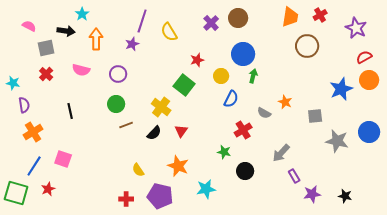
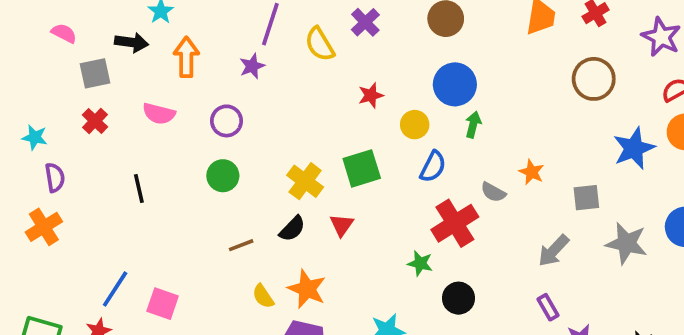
purple cross: (211, 23) -> (365, 22), moved
brown circle: (307, 46) -> (594, 79), moved
green square: (184, 85) -> (362, 168), moved, turned 35
brown line: (126, 125) -> (241, 245), moved
red cross: (243, 130) -> (455, 223), size x1.4
orange cross: (33, 132) -> (44, 227), moved
gray arrow: (281, 153) -> (553, 251), moved
pink square: (63, 159) -> (163, 304), moved
blue line: (34, 166) -> (115, 289), moved
orange star: (178, 166) -> (307, 289), moved

